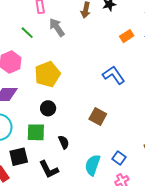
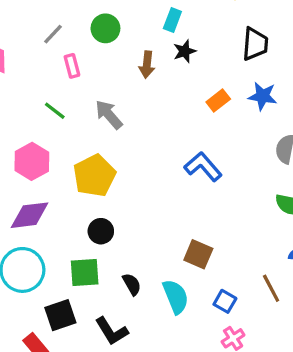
gray arrow: (57, 27) -> (109, 115), moved
brown square: (98, 116) -> (198, 254), moved
cyan semicircle: (93, 165) -> (176, 297), moved, turned 145

